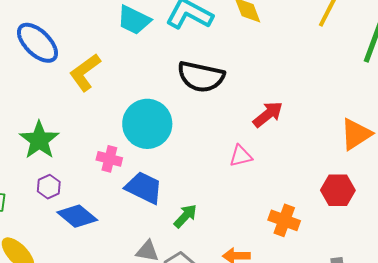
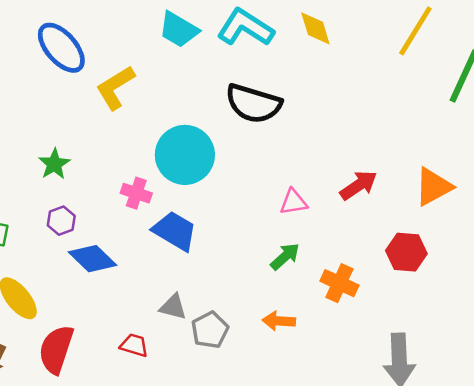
red arrow: (268, 114) -> (359, 185), moved
green star: (39, 140) -> (54, 164), size x0.7
green arrow: (185, 216) -> (285, 257), moved

